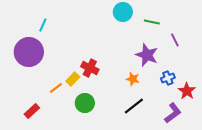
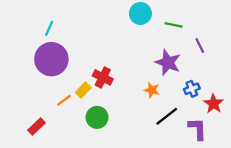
purple circle: (29, 52) -> (51, 59), moved
black line: (134, 106) -> (167, 116), moved
purple L-shape: (173, 113) -> (198, 129), turned -55

